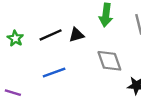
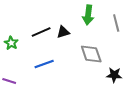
green star: (15, 38) -> (11, 43), moved

